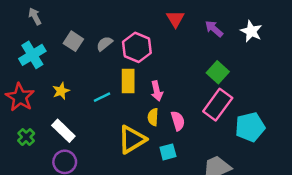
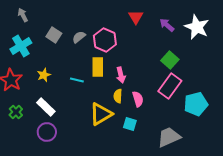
white star: (251, 31) -> (197, 27), size x1.4
cyan line: (102, 97) -> (77, 80), turned 40
cyan square: (168, 152) -> (130, 124), turned 32

